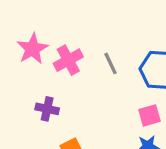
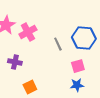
gray line: (111, 63) -> (58, 44), moved

